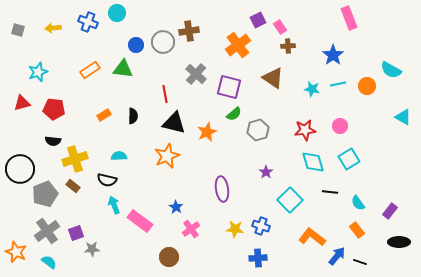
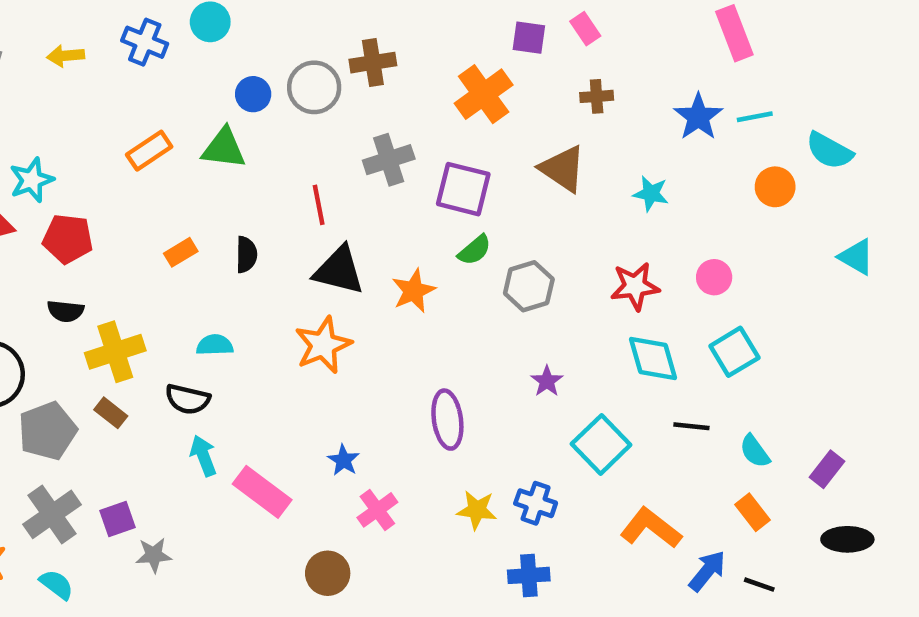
purple square: (258, 20) -> (529, 38), turned 35
pink rectangle: (280, 27) -> (585, 29), moved
cyan star: (38, 72) -> (32, 180), moved
gray cross: (196, 74) -> (389, 160), turned 30
cyan line: (338, 84) -> (755, 117), moved

